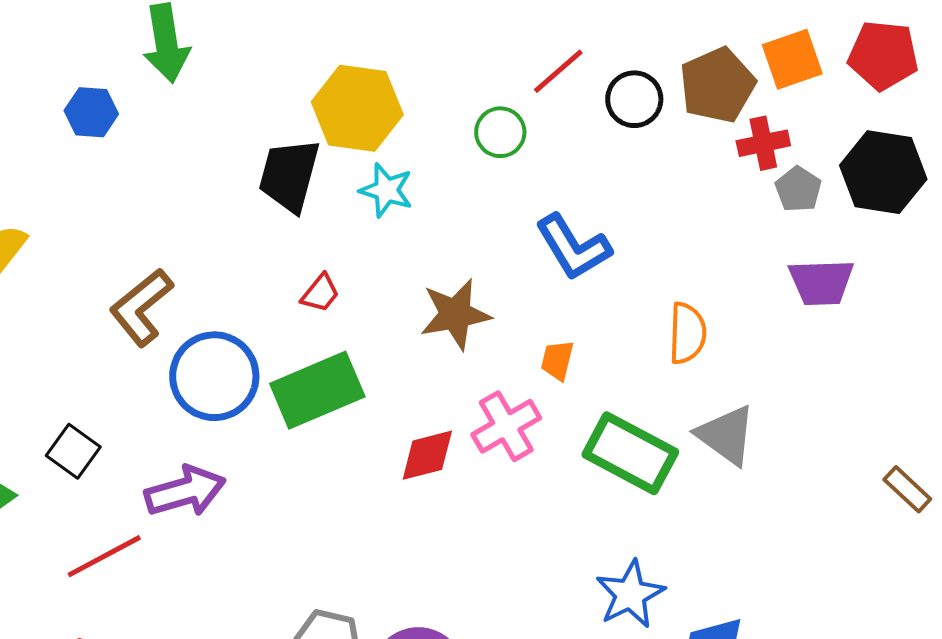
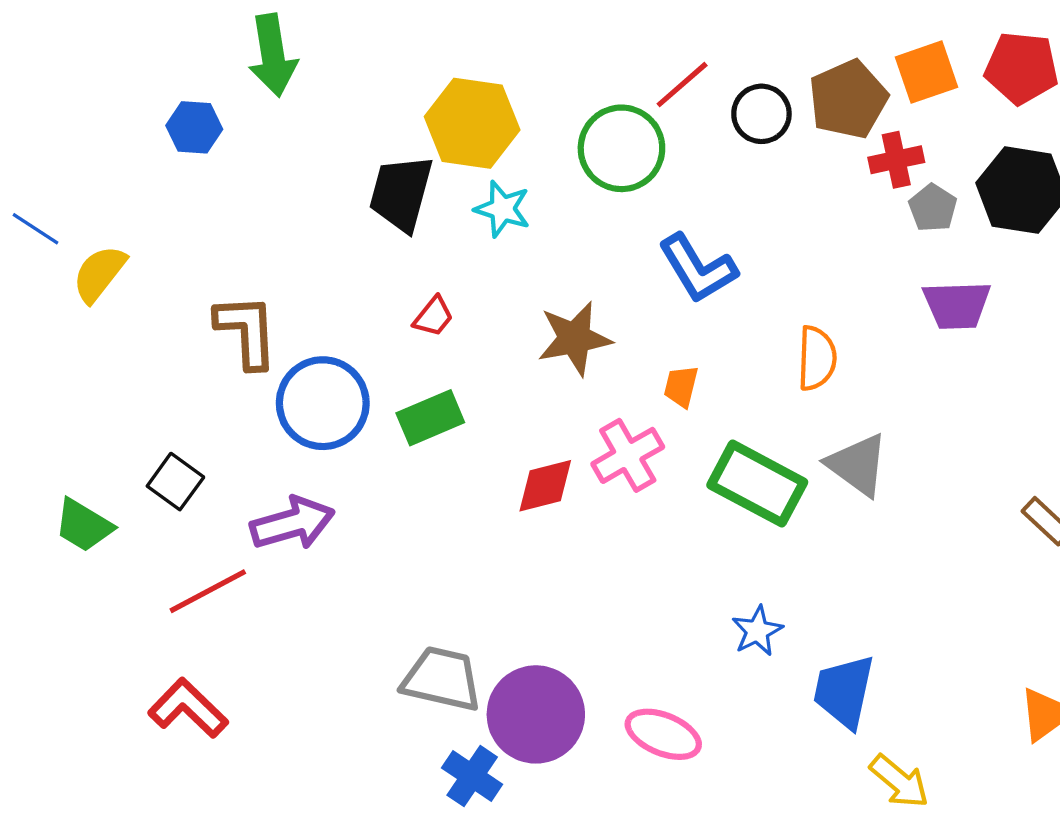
green circle: (500, 132) -> (621, 148), size x1.6
brown L-shape: (141, 307) -> (247, 331), turned 126
green rectangle: (317, 390) -> (430, 418), size x0.7
blue star: (630, 594) -> (757, 631), size x0.7

